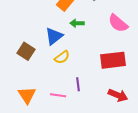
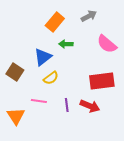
pink line: (58, 95) -> (39, 101), moved
red arrow: (118, 95) -> (90, 106), moved

